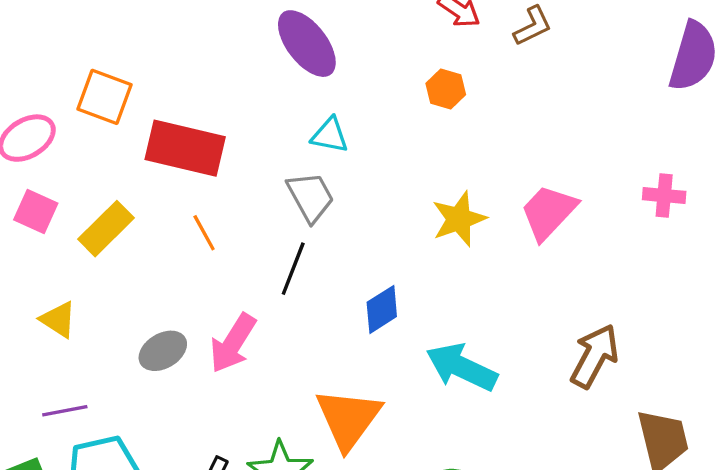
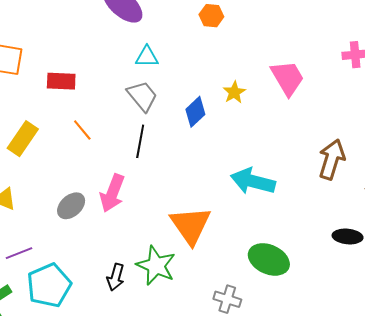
red rectangle: (185, 148) -> (61, 81), size x0.6
pink trapezoid: (549, 212) -> (287, 78), turned 117
yellow star: (459, 219) -> (234, 92), size x0.7
blue diamond: (382, 309) -> (195, 112), moved

